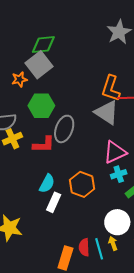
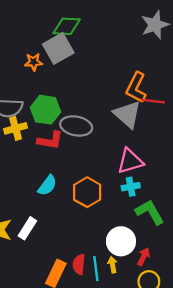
green hexagon: (41, 106) -> (45, 110), moved
gray ellipse: (64, 129) -> (76, 126), turned 72
white rectangle: (54, 202) -> (27, 228), moved

